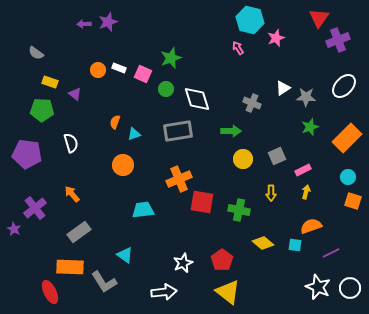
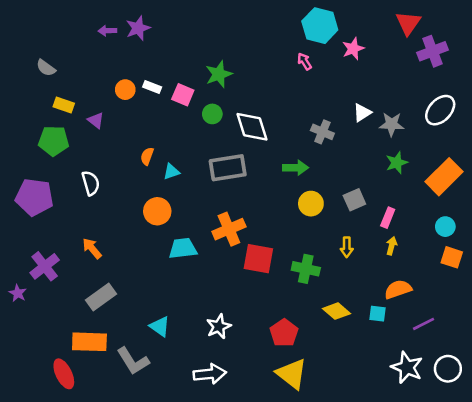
pink rectangle: (303, 170) -> (388, 218), turned -42
cyan trapezoid: (143, 210) -> (183, 248), moved
white star: (183, 263) -> (219, 326), moved

